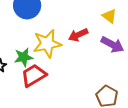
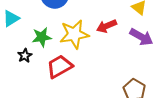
green star: (24, 57) -> (42, 37), moved

